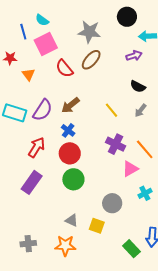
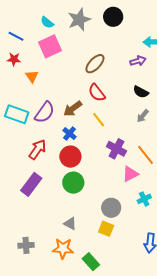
black circle: (127, 17) -> (113, 17), moved
blue line: (23, 32) -> (16, 36), moved, turned -49
gray star: (89, 32) -> (79, 20), moved, turned -30
red semicircle: (64, 69) -> (97, 93), moved
yellow line: (112, 110) -> (99, 120), moved
yellow square: (97, 226) -> (106, 229), moved
green rectangle: (131, 249) -> (91, 262), moved

